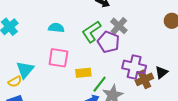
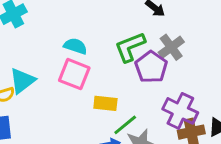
cyan semicircle: (56, 28) -> (75, 46), moved

